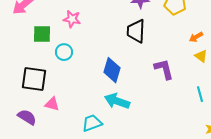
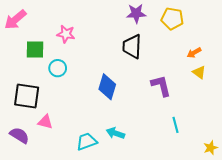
cyan line: (200, 94) -> (175, 125), moved
cyan arrow: (117, 101) -> (116, 133), moved, size x0.7

